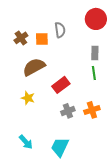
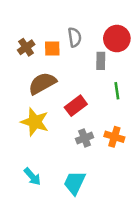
red circle: (96, 19) -> (117, 39), moved
gray rectangle: (95, 53) -> (101, 61), moved
yellow star: (28, 98) -> (35, 122), size x1.6
orange cross: (92, 110) -> (114, 137), turned 35

